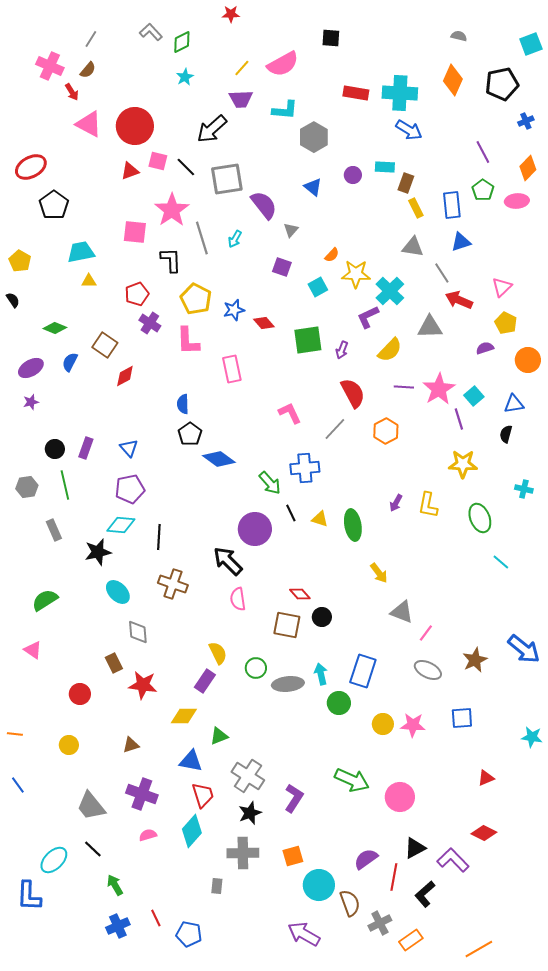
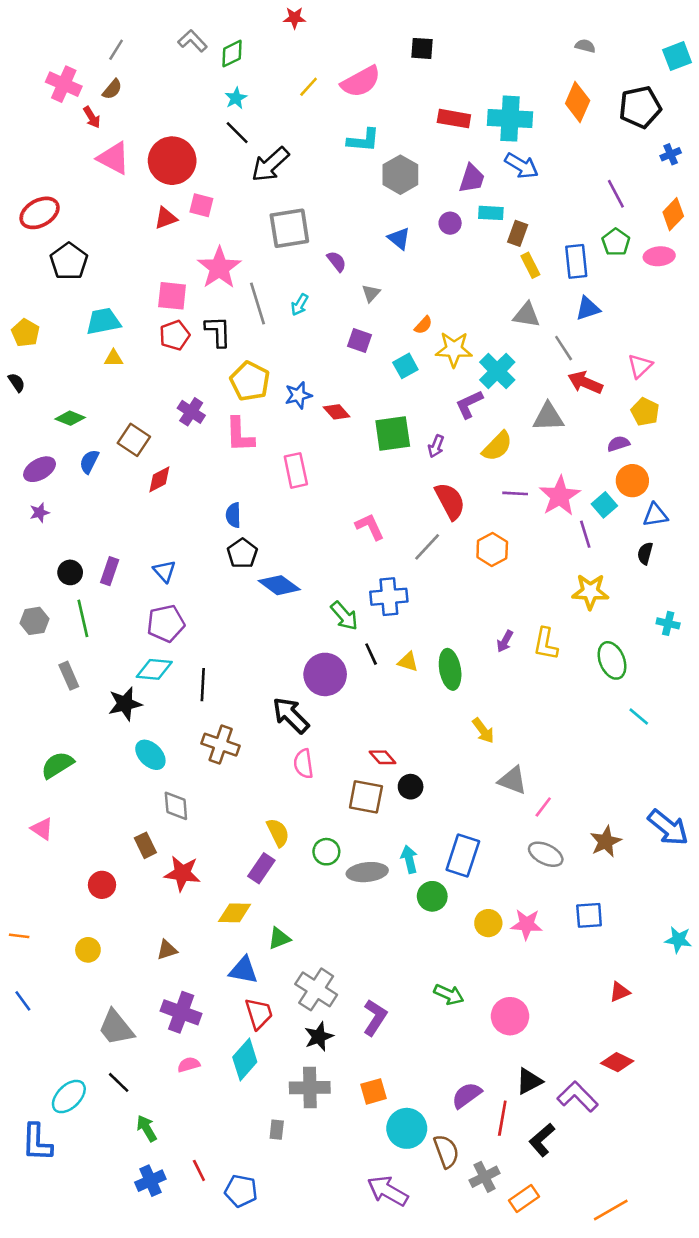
purple trapezoid: (241, 99) -> (472, 178), moved, turned -70
black line: (186, 167) -> (237, 133), moved
purple semicircle: (264, 205) -> (337, 261), size x0.6
red pentagon: (137, 294) -> (175, 335), moved
orange circle: (528, 360) -> (632, 481), moved
green arrow: (352, 780) -> (449, 994), size x0.7

